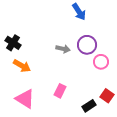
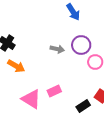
pink rectangle: (60, 91) -> (54, 91), turned 40
pink triangle: (25, 99) -> (31, 99), moved

